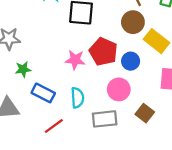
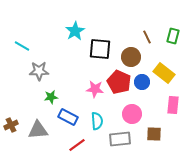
brown circle: (133, 22) -> (131, 57), moved
blue circle: (131, 61) -> (142, 82), moved
brown square: (145, 113) -> (154, 134), turned -35

